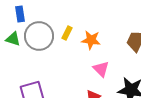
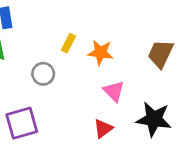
gray circle: (39, 36) -> (43, 74), moved, size x0.6

